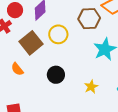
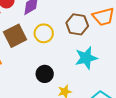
black circle: (56, 75) -> (45, 74), moved

